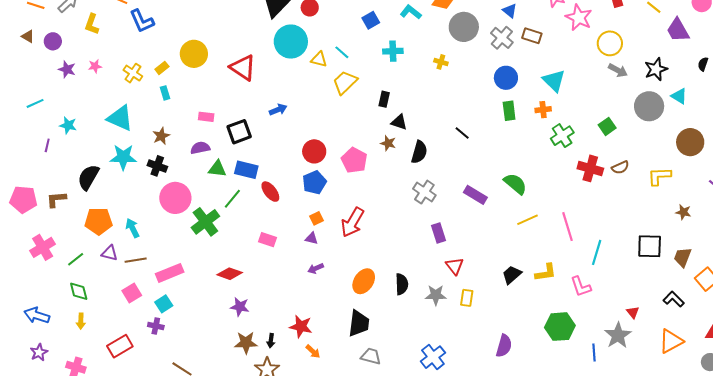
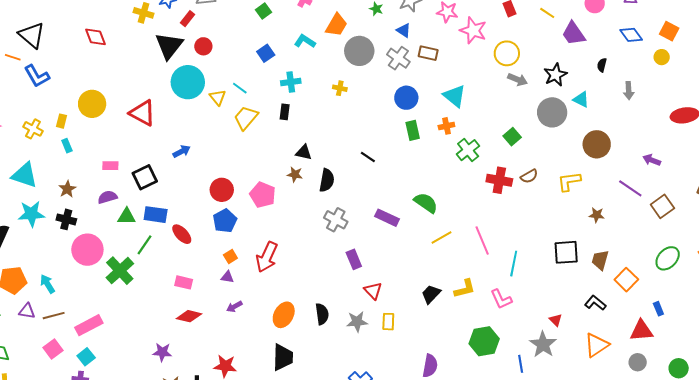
yellow triangle: (319, 59) -> (218, 97), turned 42
yellow rectangle: (162, 68) -> (61, 121), turned -32
black rectangle: (384, 99) -> (285, 112), moved
red diamond: (230, 274) -> (189, 316), moved

